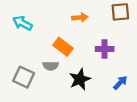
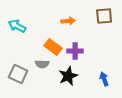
purple cross: (105, 49) -> (75, 51), moved
blue arrow: (120, 83) -> (104, 79), turned -64

